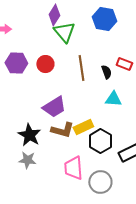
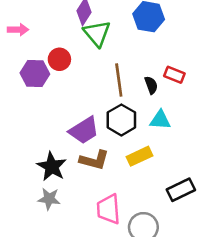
red circle: (45, 64) -> (59, 59), moved
yellow rectangle: (83, 127) -> (140, 156), moved
black hexagon: (100, 141) -> (121, 120), moved

